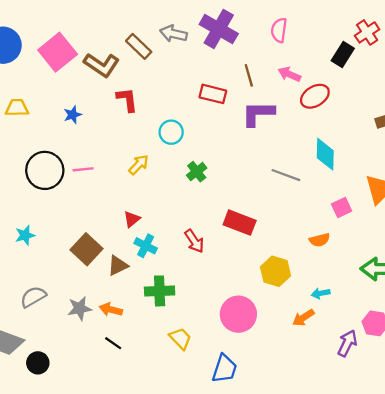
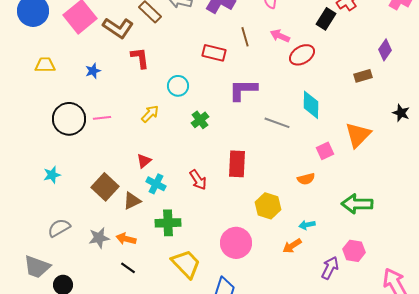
purple L-shape: (258, 114) -> (243, 90), moved
red rectangle: (240, 223) -> (237, 164), turned 72
yellow trapezoid: (180, 339) -> (186, 264), size x1.5

